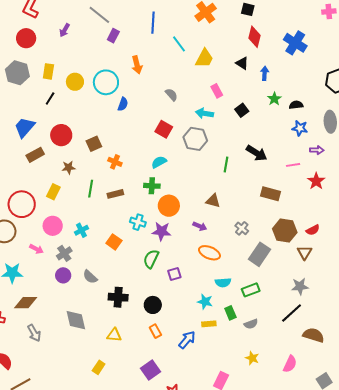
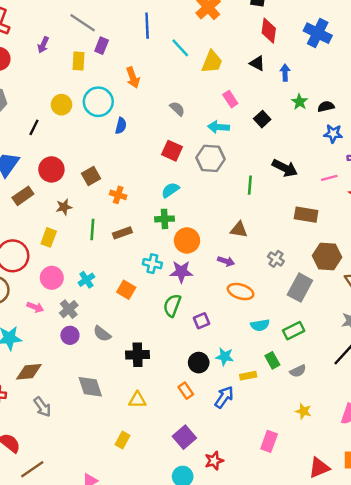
yellow rectangle: (48, 71) -> (78, 61), moved
cyan star: (205, 302) -> (225, 357), moved
black circle: (153, 305) -> (199, 363), moved

